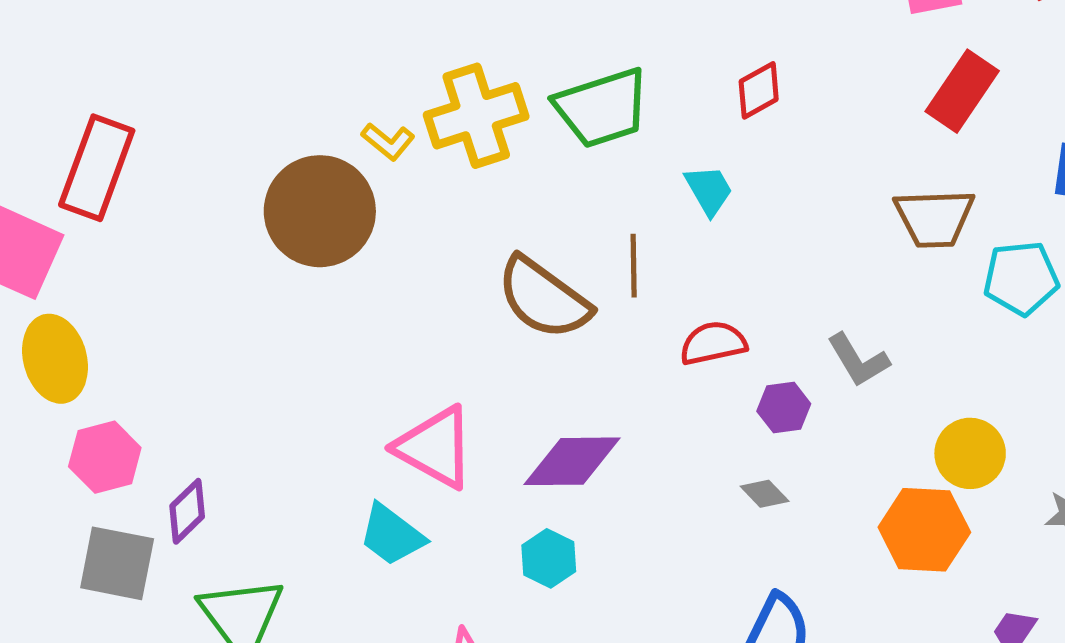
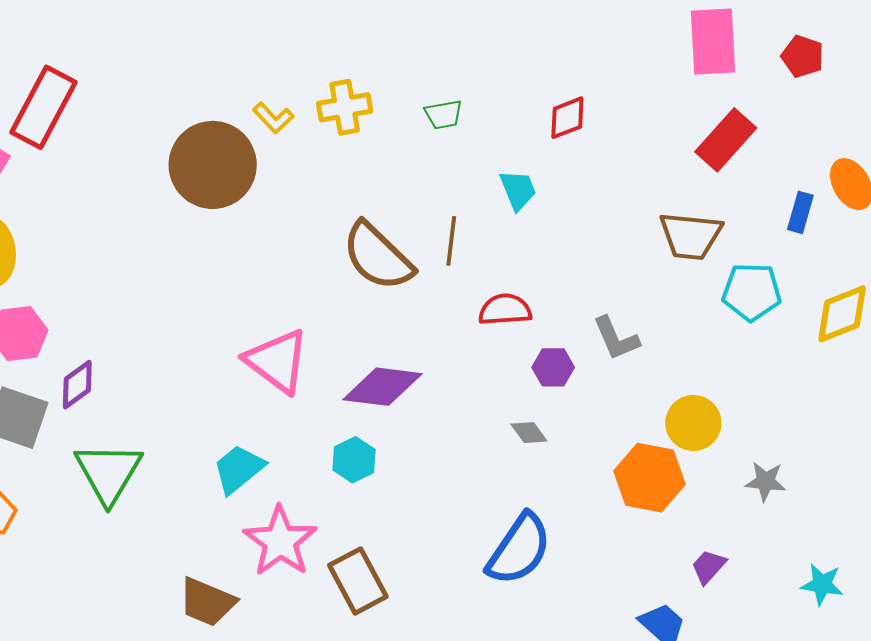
green trapezoid: (602, 108) -> (443, 115), size x0.5
yellow cross: (476, 116) -> (345, 107), size x0.7
cyan trapezoid: (392, 535) -> (239, 469), moved, turned 96

